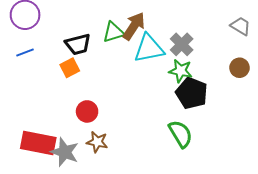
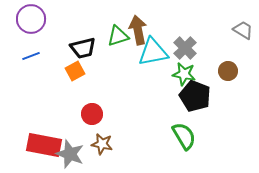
brown arrow: (134, 26) -> (138, 30), turned -44
brown circle: (239, 68) -> (228, 71), moved

